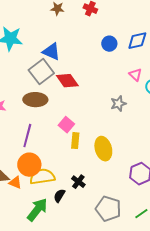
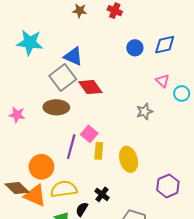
purple line: (27, 136) -> (71, 147), moved
orange circle: (29, 165) -> (41, 167), moved
orange triangle: (15, 183) -> (35, 195), size x1.6

